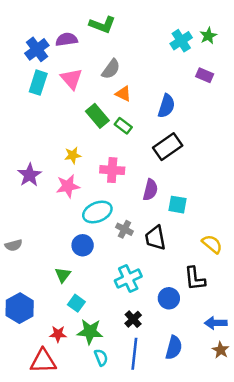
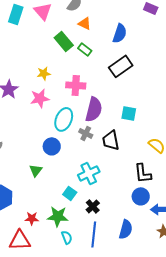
purple semicircle: (150, 190) -> (94, 109), moved, size x1.4
cyan ellipse: (97, 212) -> (64, 119), turned -45
blue circle: (169, 298) -> (141, 196), moved
cyan square: (76, 303) -> (70, 193), moved

